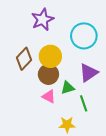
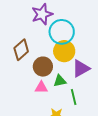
cyan circle: (84, 36) -> (62, 32), moved
yellow circle: (50, 56) -> (64, 51), moved
pink triangle: (49, 96) -> (41, 87), turned -32

